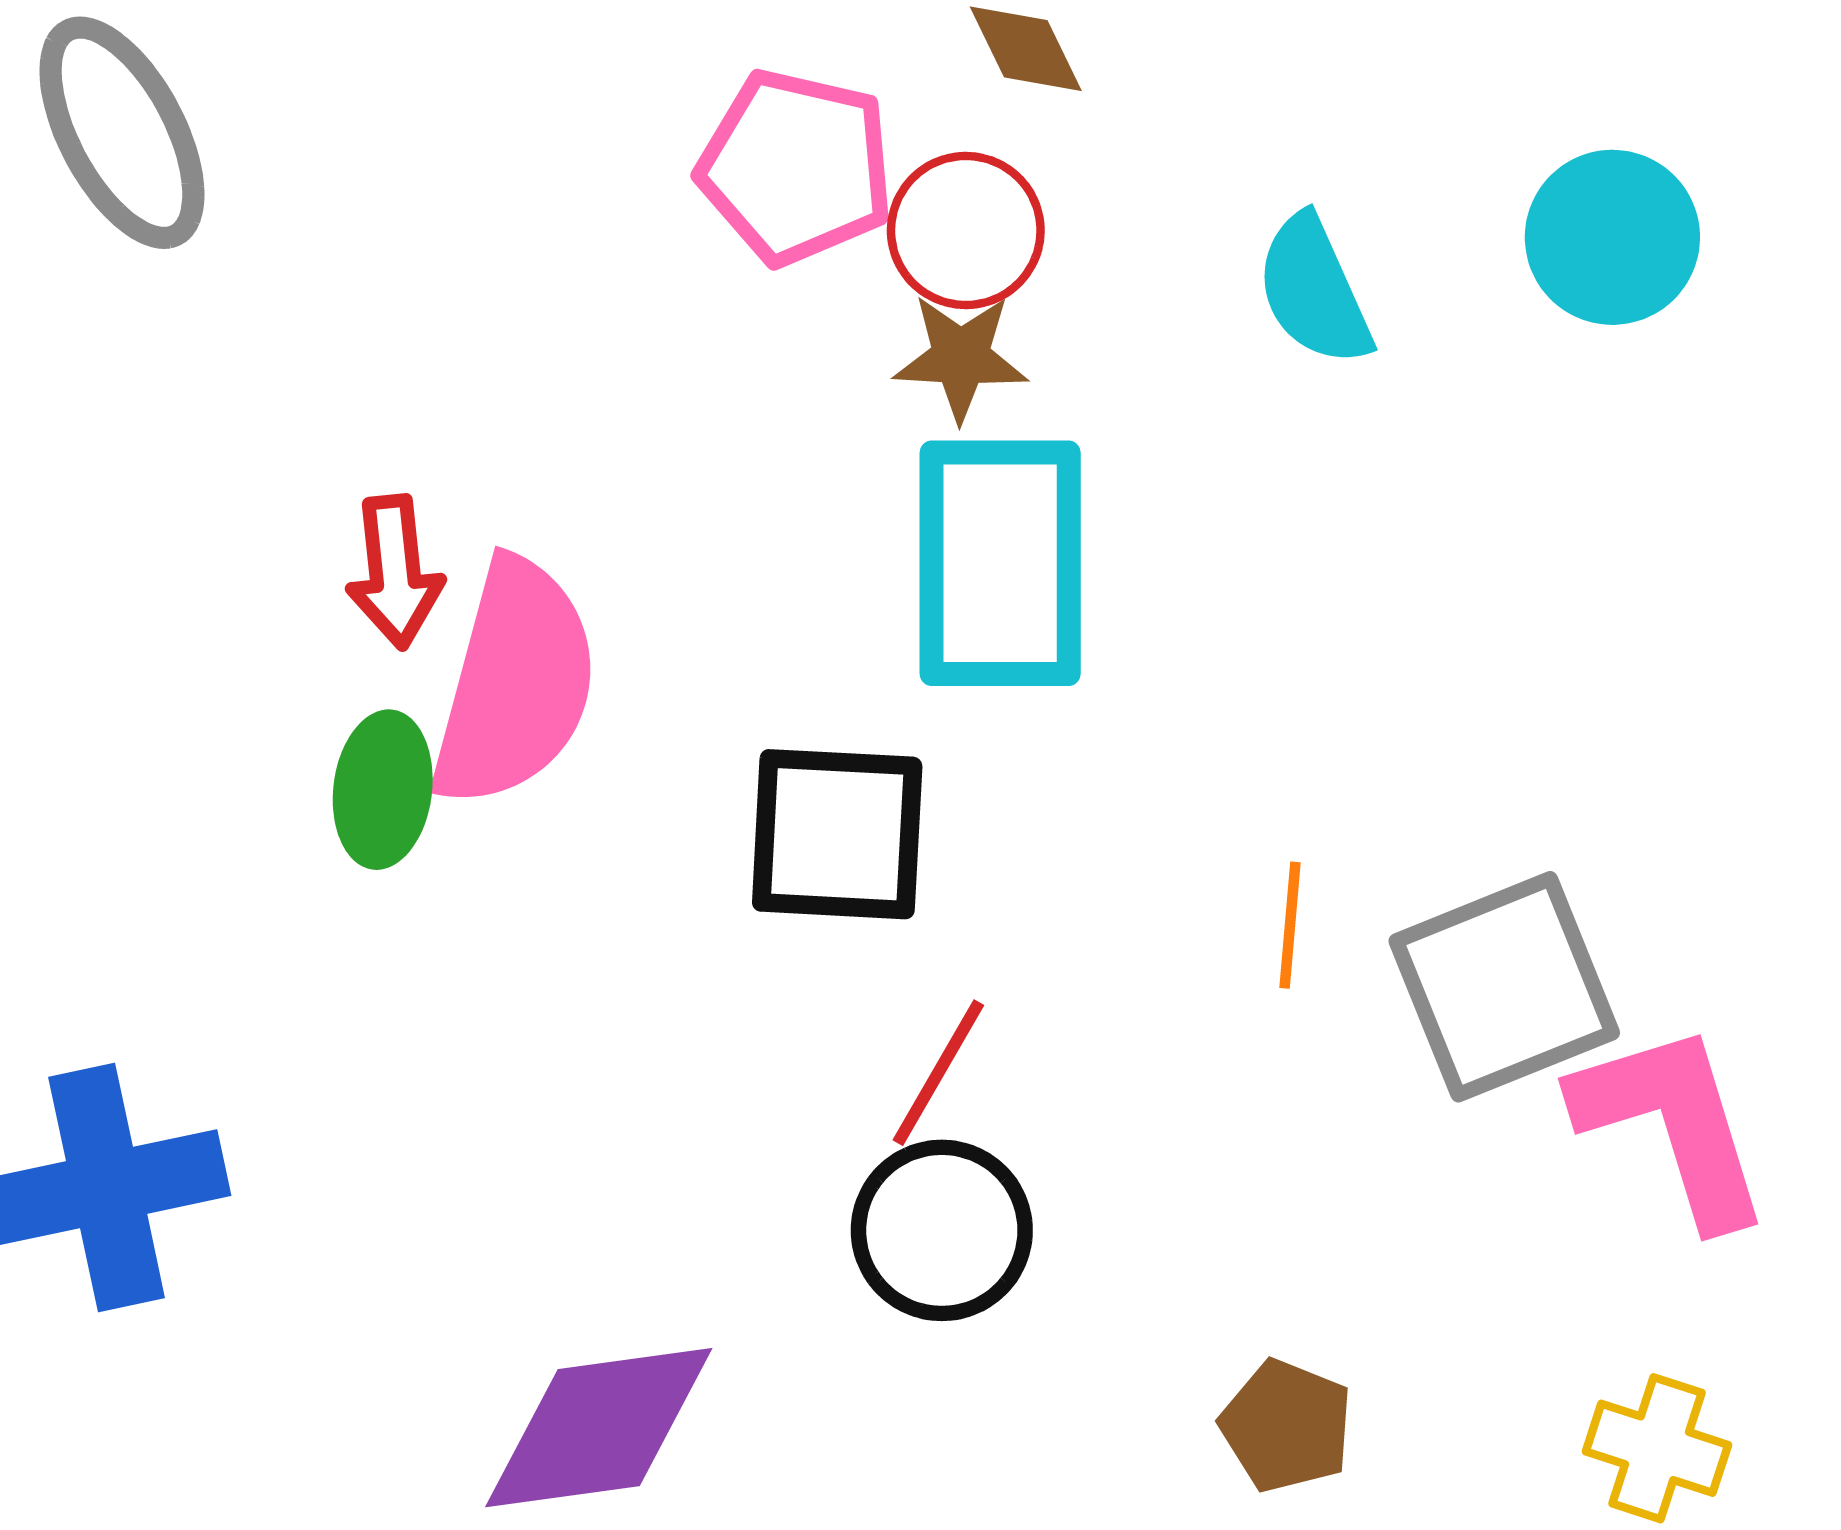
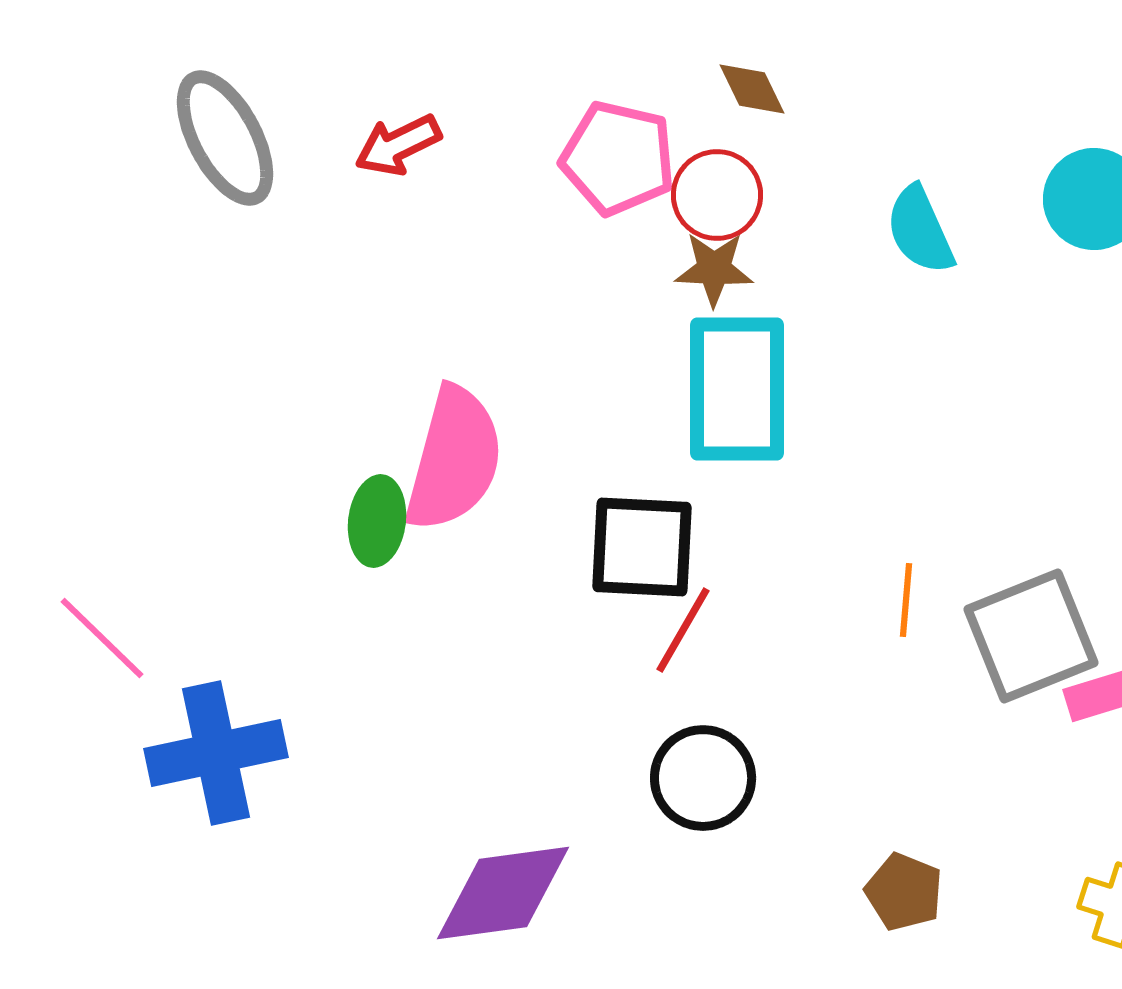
red arrow: (395, 572) -> (398, 145), moved, turned 70
red line: (938, 1073) -> (683, 630), moved

